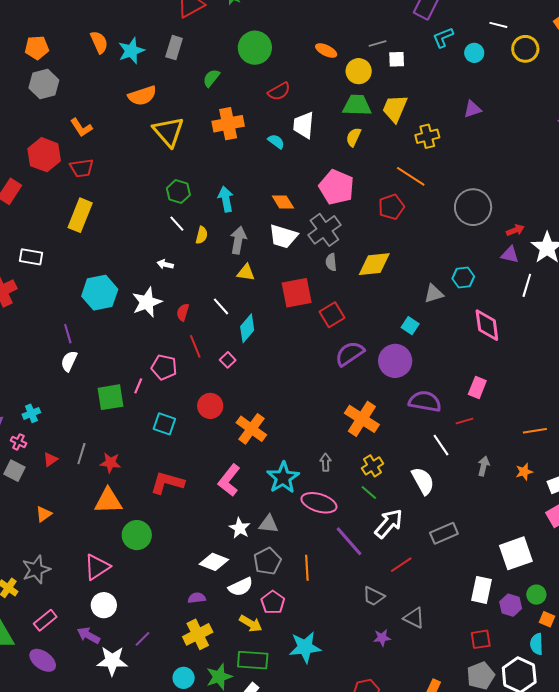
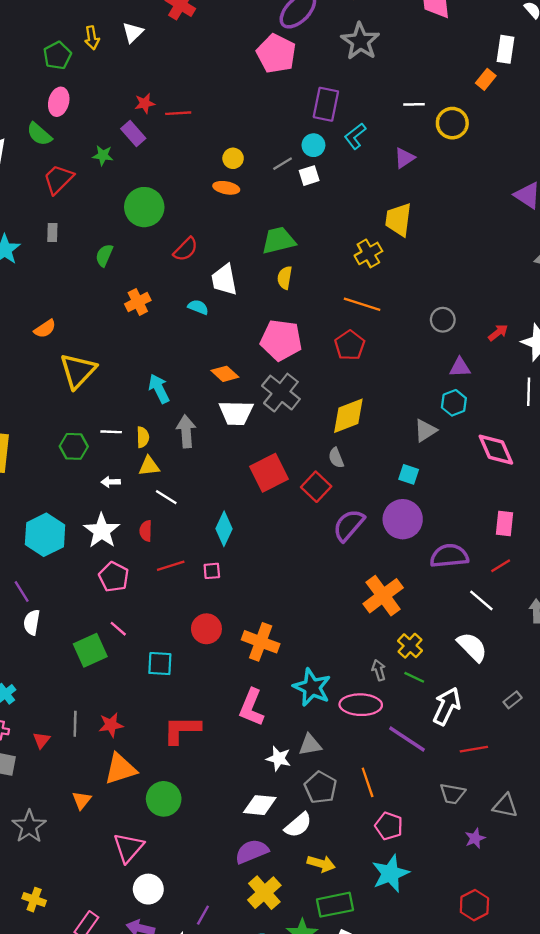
gray rectangle: (174, 48) -> (52, 232), size x0.7
cyan circle: (474, 53) -> (313, 145), moved
yellow circle: (359, 71) -> (233, 158), moved, size x0.7
orange semicircle: (142, 96) -> (45, 329), moved, size x0.7
yellow trapezoid: (395, 108) -> (398, 220), moved
purple triangle: (472, 109) -> (405, 158), moved
orange cross: (228, 124) -> (138, 302), size x0.7
yellow triangle: (169, 132) -> (78, 371), moved, turned 40
green hexagon: (178, 192) -> (74, 446), moved
gray circle: (473, 207) -> (443, 320), size x0.6
white line: (177, 224) -> (111, 432), turned -30
purple triangle: (510, 255) -> (460, 367), moved
gray semicircle: (331, 262) -> (336, 458), moved
yellow triangle: (246, 273) -> (149, 466), moved
white line: (221, 306) -> (166, 497), moved
red line: (195, 346) -> (171, 566), turned -70
pink square: (228, 360) -> (212, 571), turned -35
pink pentagon: (164, 367) -> (114, 577), moved, turned 30
pink line: (138, 386) -> (118, 629), turned -56
orange cross: (362, 419) -> (383, 596), turned 36
gray arrow: (326, 462) -> (379, 670), moved
orange triangle: (44, 514) -> (82, 800), moved
gray rectangle: (444, 533) -> (513, 700), size x0.6
red line: (401, 565) -> (474, 749), turned 40
gray star: (36, 570) -> (29, 826), moved
purple semicircle: (197, 598) -> (252, 851), size x1.6
pink pentagon: (273, 602) -> (389, 826), moved

